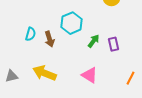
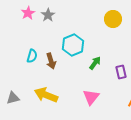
purple rectangle: (114, 44) -> (121, 72), moved
pink triangle: (90, 75) -> (91, 97), turned 36

